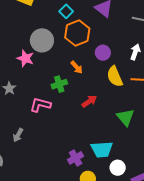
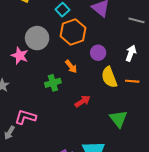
pink L-shape: (40, 105) -> (25, 117), moved

